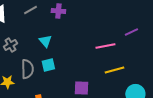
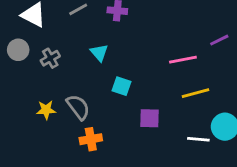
cyan square: (48, 65) -> (122, 86), moved, turned 32
gray semicircle: (27, 69) -> (78, 107), moved, turned -36

